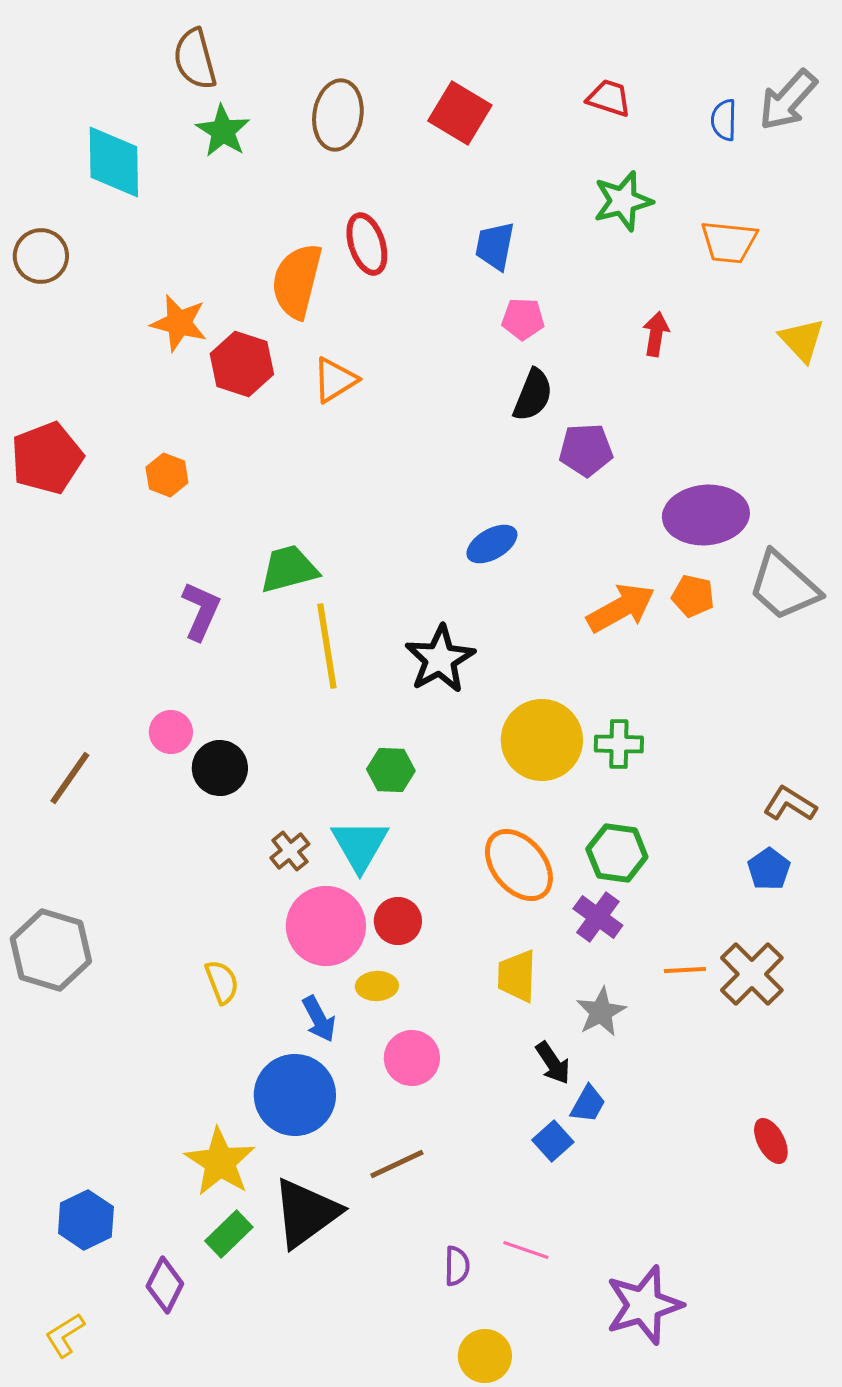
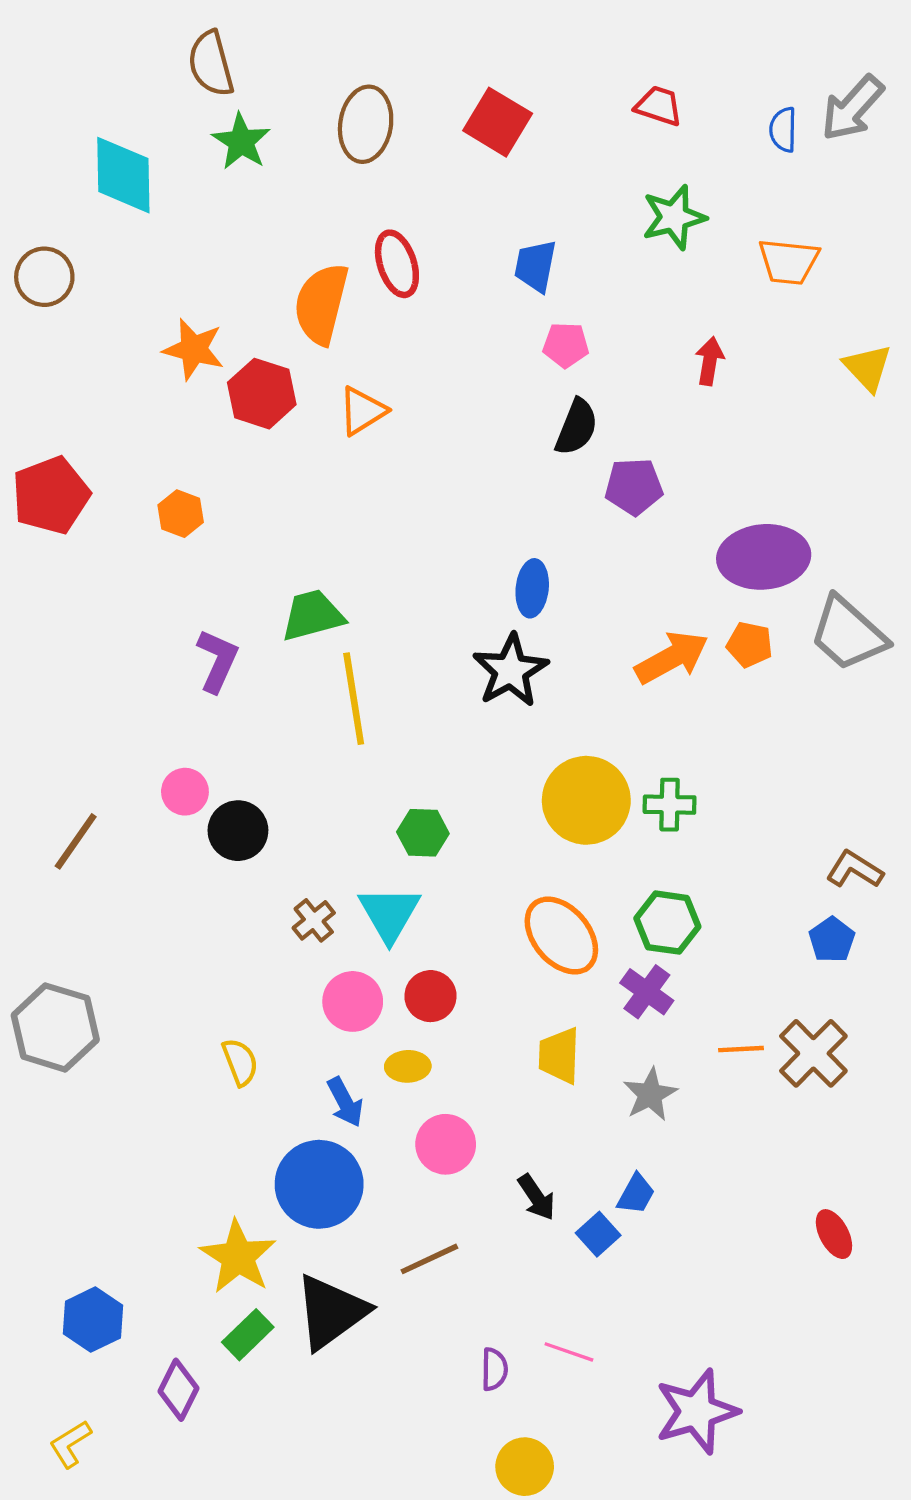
blue ellipse: (492, 544) -> (532, 588), turned -54
black star: (440, 659) -> (511, 670), moved
pink circle: (326, 926) -> (353, 1001), size x0.7
black arrow: (553, 1063) -> (537, 1197), moved

